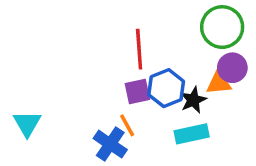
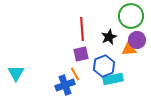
blue hexagon: (166, 88) -> (104, 66), moved
black star: (193, 100) -> (109, 37), moved
blue cross: (110, 144) -> (65, 85), turned 36

